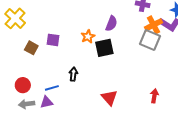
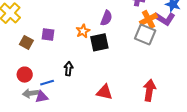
red circle: (23, 85) -> (25, 75), moved
red arrow: (154, 96) -> (149, 90), size x1.5
red triangle: (109, 98) -> (104, 92), turned -36
gray arrow: (27, 104) -> (30, 93), moved

